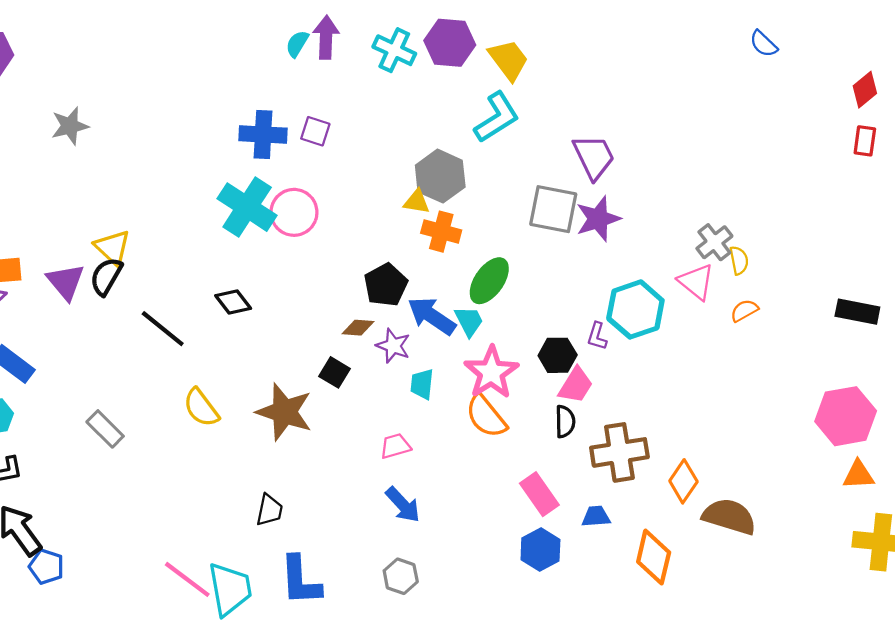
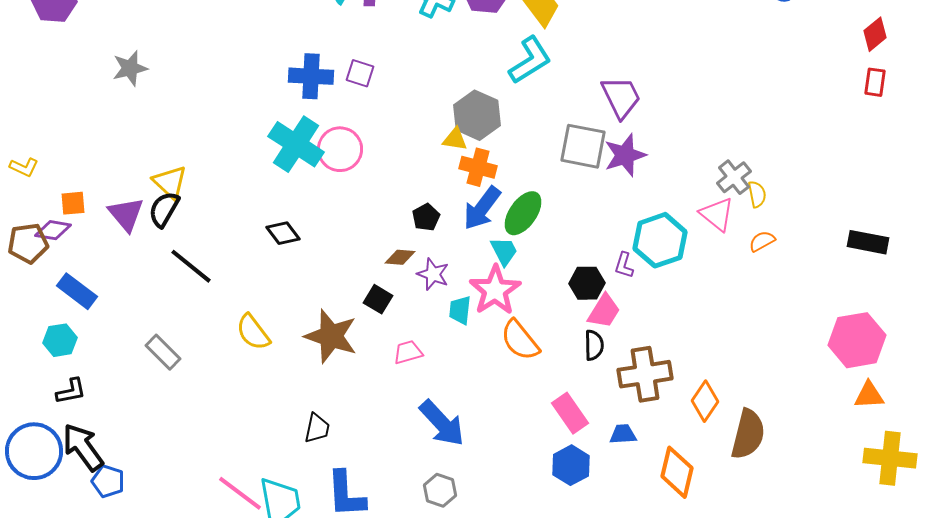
black pentagon: (386, 285) -> (426, 217), size x0.7
blue arrow: (432, 316) -> (482, 208), moved, turned -87
black line: (163, 329) -> (191, 266), moved
pink star: (491, 372) -> (495, 290), moved
pink trapezoid: (395, 446) -> (408, 352), moved
blue arrow: (403, 505) -> (442, 423), size x1.4
brown semicircle: (729, 516) -> (748, 434), turned 87

